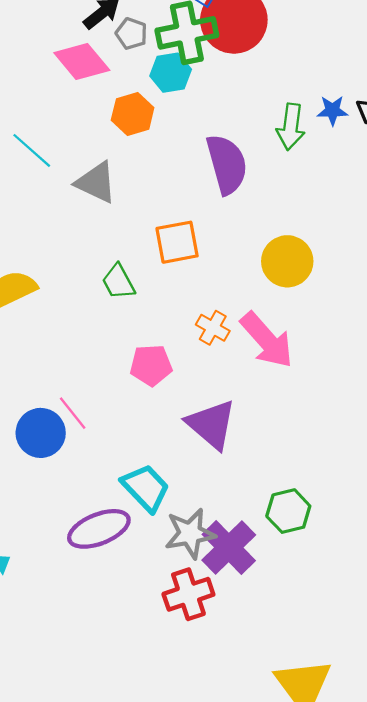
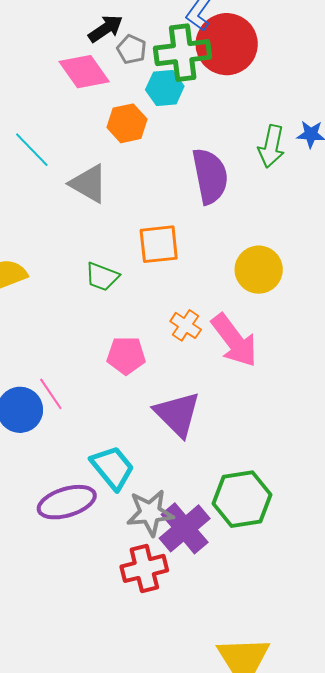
green trapezoid: (118, 282) -> (102, 277), turned -45
green hexagon: (288, 511) -> (242, 499), size x1.4

